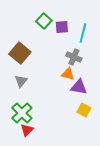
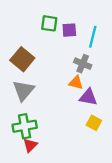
green square: (44, 21) -> (49, 23), turned -35
gray triangle: (21, 81) -> (23, 90), size x1.5
green cross: (22, 113) -> (25, 126), turned 35

